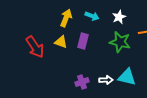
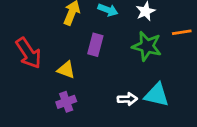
yellow triangle: (61, 42) -> (66, 70), moved
purple cross: (82, 82) -> (66, 102), moved

